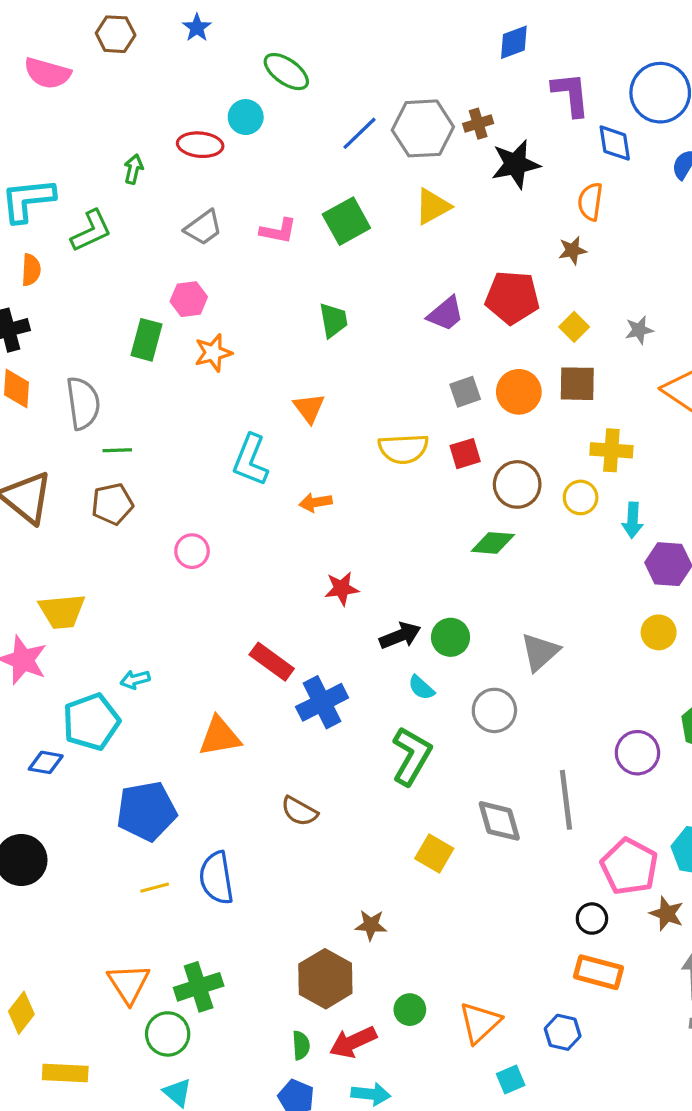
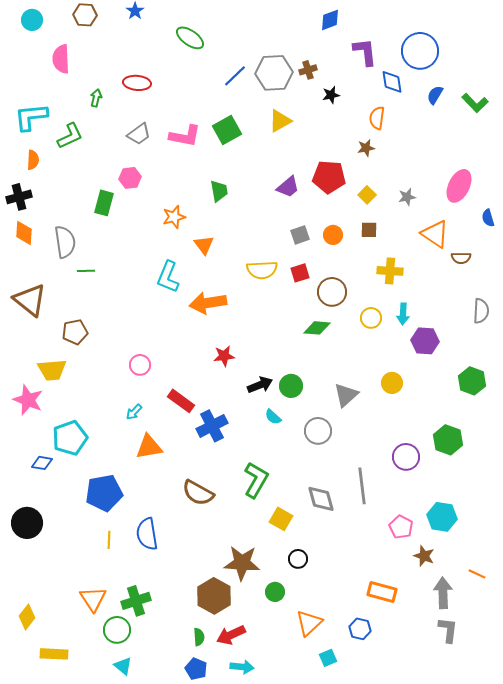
pink semicircle: (47, 73) -> (61, 59), moved, turned 72
cyan circle: (246, 117) -> (32, 20), moved
black star: (516, 164) -> (331, 95), size x0.6
pink L-shape: (278, 231) -> (185, 136), size x1.4
orange star: (213, 353) -> (174, 217), moved
brown square: (577, 384) -> (369, 230), size x0.7
orange circle: (519, 392) -> (333, 235), size x0.7
yellow circle: (581, 497) -> (371, 318), moved
orange arrow: (316, 502) -> (208, 303), size x1.8
brown pentagon: (112, 504) -> (75, 332), moved
pink circle: (192, 551) -> (140, 365), moved
yellow circle: (659, 632) -> (392, 383), moved
cyan arrow: (135, 680) -> (134, 412), moved, turned -30
green L-shape: (411, 756) -> (256, 480), moved
brown semicircle: (299, 811) -> (198, 493), size x1.4
pink pentagon: (629, 866) -> (401, 527), size x0.7
yellow line: (155, 888) -> (109, 540), turned -72
black circle: (592, 919) -> (298, 559), moved
brown star: (371, 925) -> (242, 563), size x1.8
green circle: (410, 1010) -> (275, 592), moved

